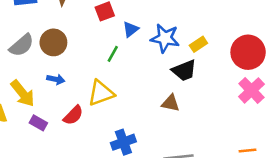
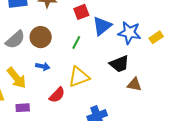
blue triangle: (131, 29) -> (102, 26), size x1.5
green line: (113, 54) -> (76, 43), moved
black trapezoid: (184, 71) -> (119, 64), moved
purple rectangle: (38, 123) -> (23, 108), moved, turned -32

